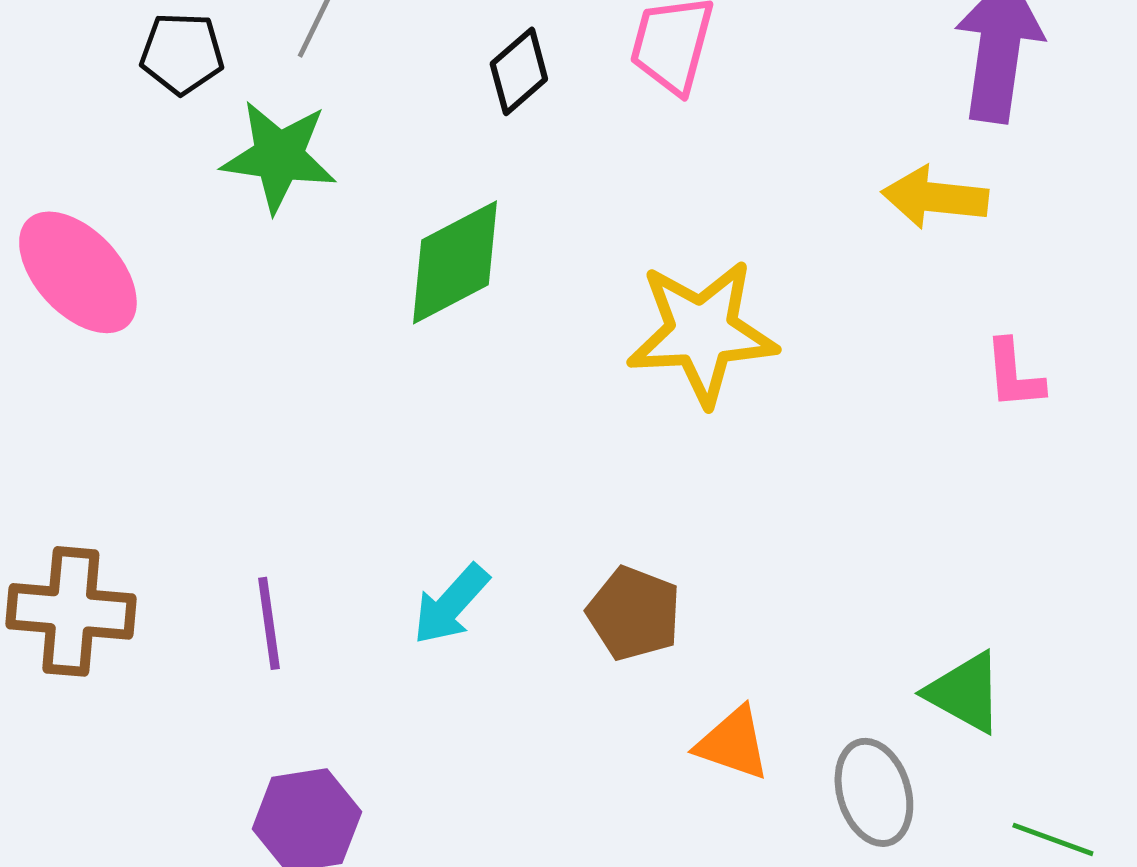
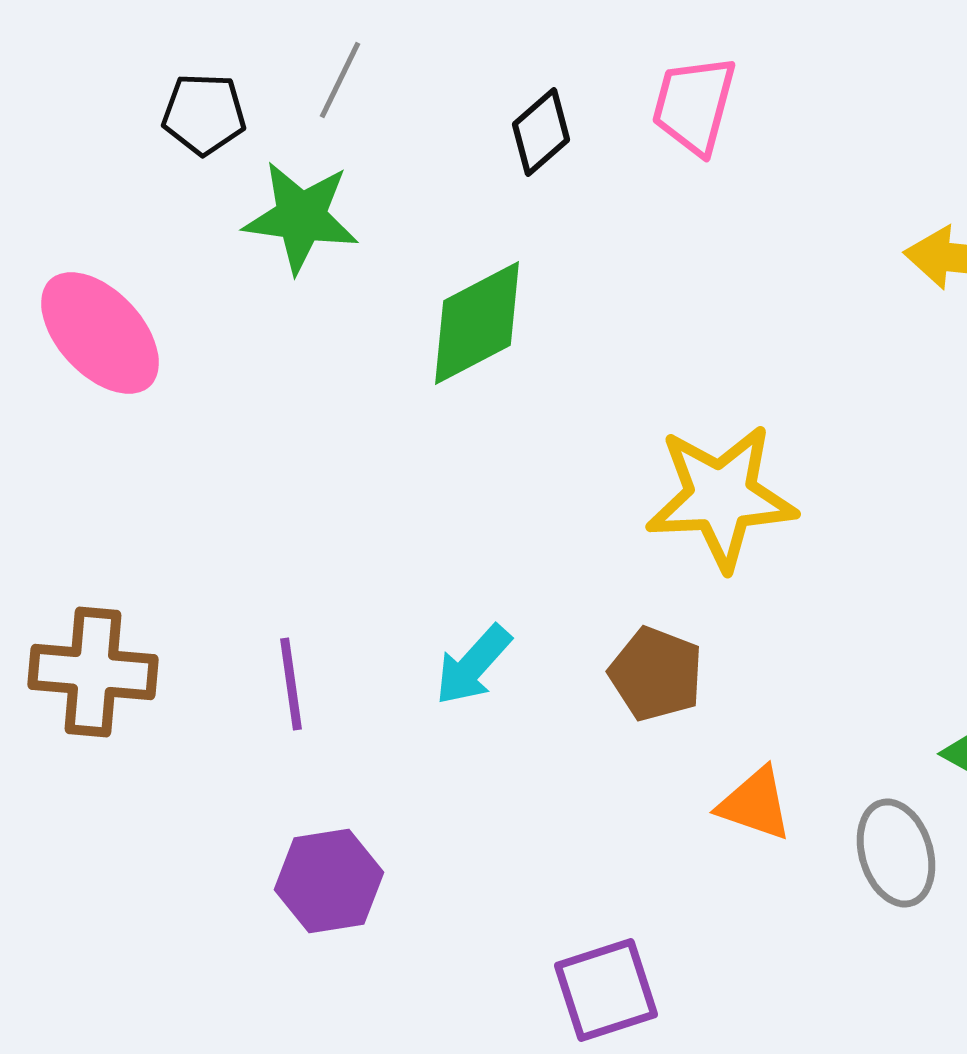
yellow star: (702, 332) -> (721, 497), moved

